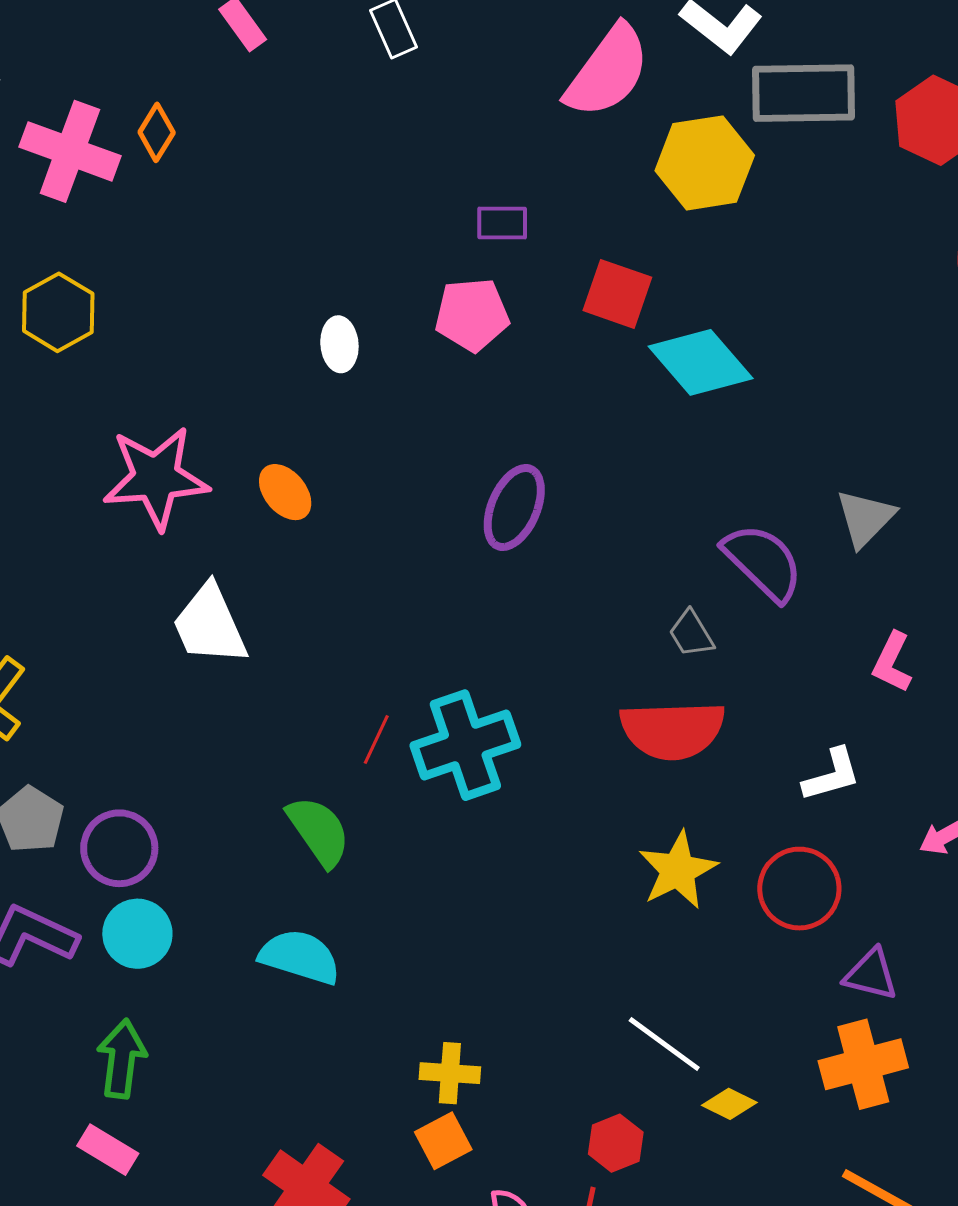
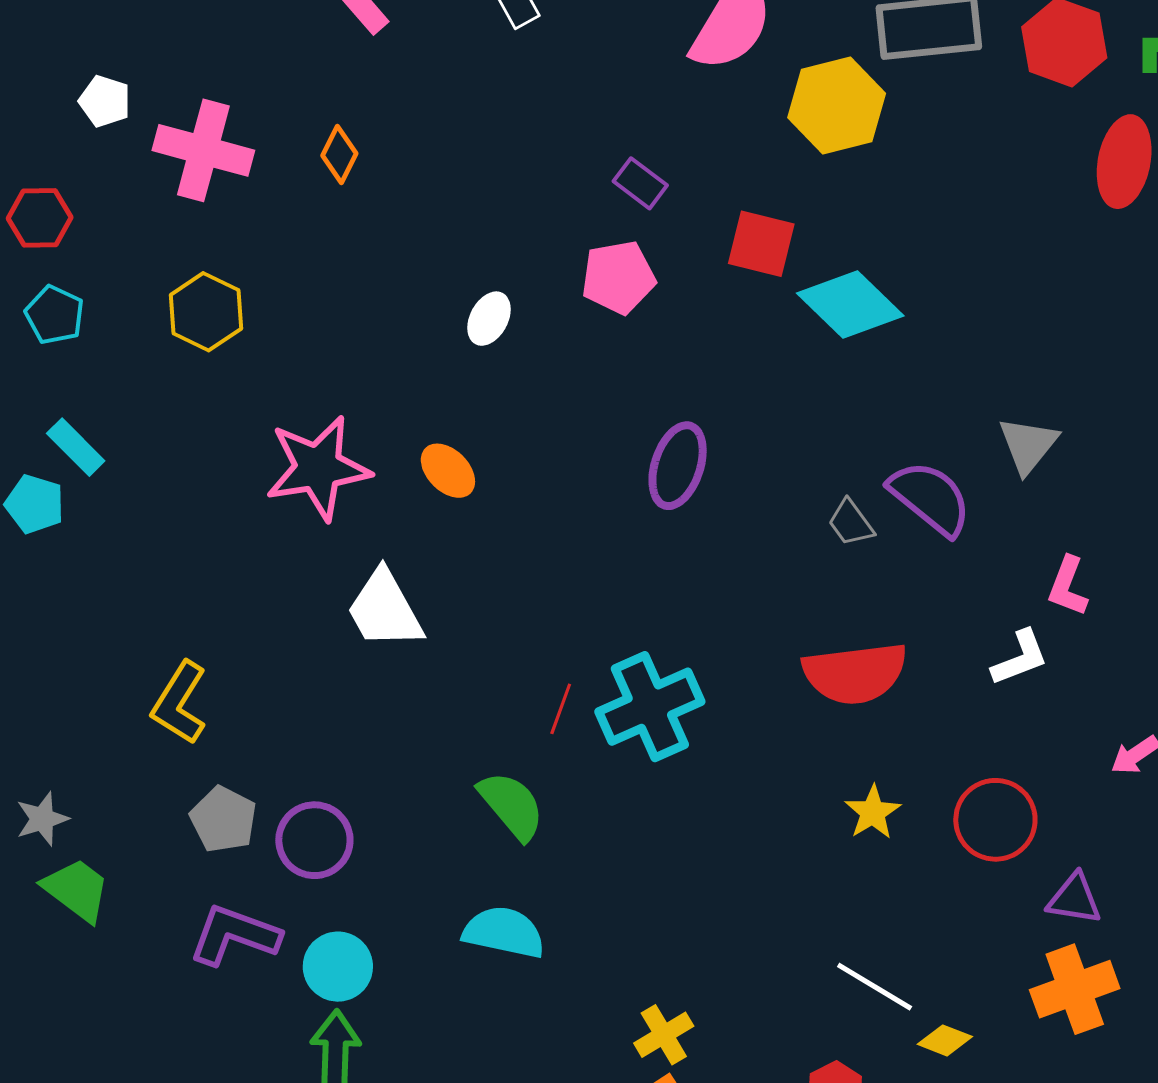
orange diamond: (157, 132) -> (339, 155), moved
purple rectangle: (502, 223) -> (640, 183), turned 42
white ellipse: (339, 344) -> (489, 319), turned 38
gray trapezoid: (691, 634) -> (851, 523), moved
white L-shape: (832, 775) -> (1020, 658), moved
yellow star: (678, 870) -> (873, 812), size x0.7
cyan circle: (137, 934) -> (338, 967), moved
yellow cross: (450, 1073) -> (664, 1035), turned -30

